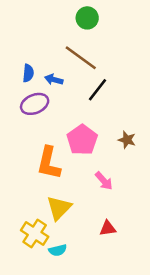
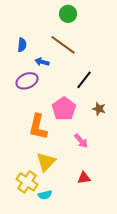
blue semicircle: (28, 73) -> (22, 45), moved
black line: (97, 90) -> (84, 80), moved

